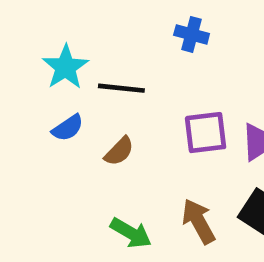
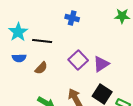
blue semicircle: (68, 128) -> (19, 58), turned 32
purple square: (206, 133) -> (78, 60), turned -36

